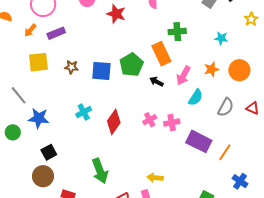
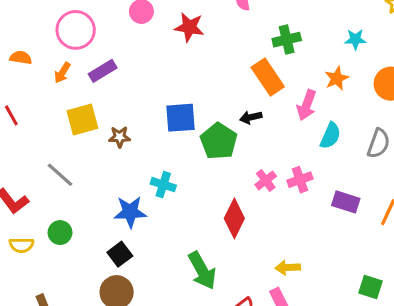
green pentagon: (131, 65) -> (219, 141), moved
brown star: (71, 67) -> (120, 137), moved
orange star: (211, 69) -> (337, 78), moved
black arrow: (156, 82) -> (251, 117), moved, turned -32
cyan cross: (84, 112) -> (163, 185), turned -35
blue star: (39, 118) -> (130, 212), moved
red diamond: (114, 122) -> (234, 218), moved
purple rectangle: (199, 141) -> (346, 202), size x0.7

